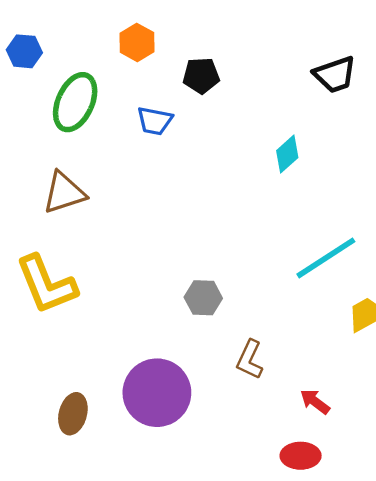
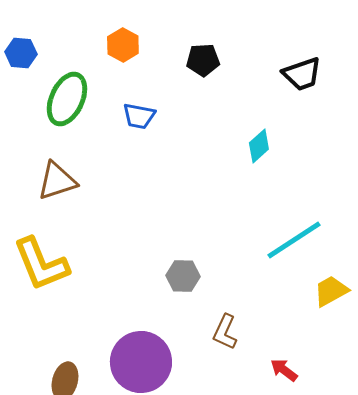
black pentagon: (201, 76) -> (203, 60), moved

